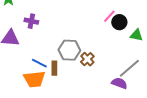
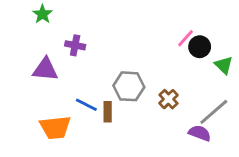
green triangle: (136, 35) -> (224, 65), turned 32
brown cross: (87, 59) -> (168, 99), moved
orange trapezoid: (34, 79) -> (55, 127), moved

